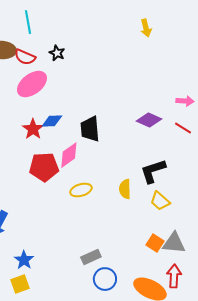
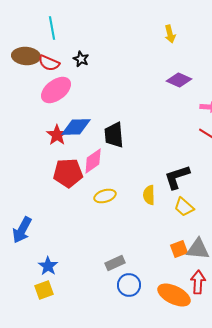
purple diamond: (149, 120) -> (179, 80), moved
blue diamond: (52, 121) -> (76, 127), size x1.4
orange square: (155, 243) -> (179, 249), turned 36

